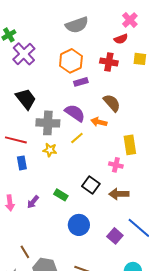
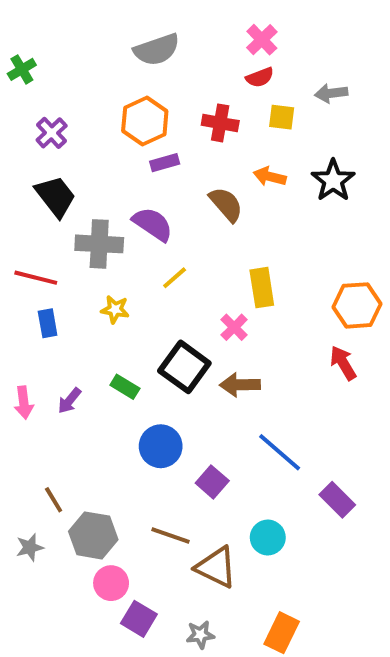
red semicircle: (121, 39) -> (260, 77), moved
purple cross: (24, 54) -> (52, 133), moved, size x0.7
orange arrow: (99, 122) -> (270, 177), moved
yellow line: (77, 138) -> (175, 278), moved
yellow star: (50, 150) -> (115, 309), moved
pink cross: (116, 165) -> (234, 327), turned 32
black square: (91, 185) -> (184, 367), size x1.4
purple square: (115, 236) -> (212, 482), moved

